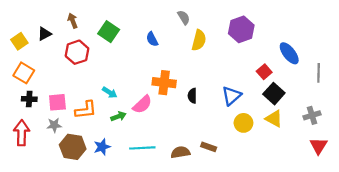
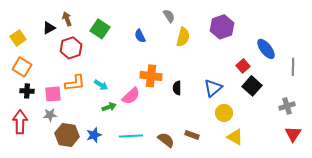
black triangle: (44, 34) -> (49, 28), moved
orange L-shape: (86, 110) -> (75, 83), moved
yellow triangle: (274, 119) -> (235, 137), moved
brown semicircle: (180, 152) -> (166, 140), turned 48

